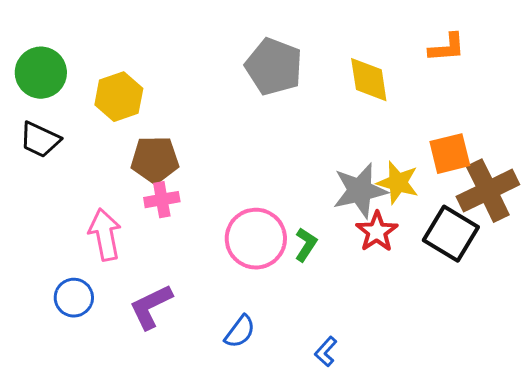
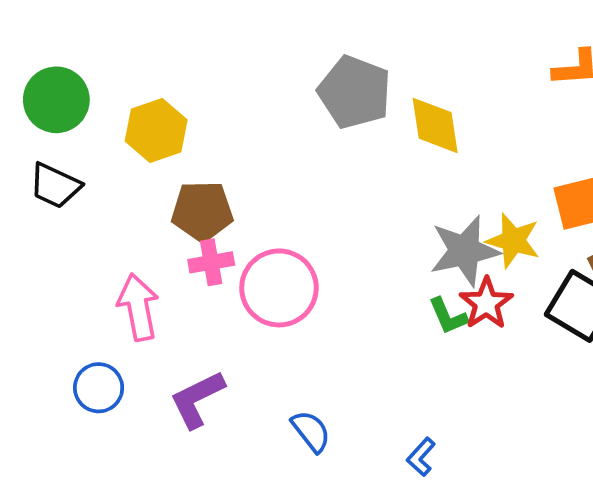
yellow diamond: (369, 80) -> (435, 125), moved
pink circle: (256, 239) -> (279, 288), moved
green L-shape: (306, 245) -> (448, 316), moved, turned 124
blue semicircle: (240, 332) -> (311, 431), turned -75

